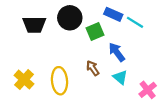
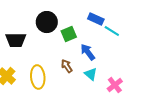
blue rectangle: (113, 14) -> (96, 19), moved
cyan line: (135, 22) -> (112, 31), moved
black trapezoid: (34, 25) -> (16, 40), moved

